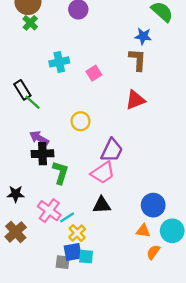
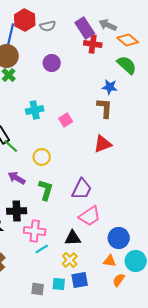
yellow circle: (81, 121) -> (42, 157), moved
black cross: (42, 154) -> (17, 211), moved
green L-shape: (60, 173) -> (46, 190), moved
pink trapezoid: (103, 173) -> (90, 216), moved
pink cross: (49, 211) -> (35, 231), moved, turned -30
yellow cross: (77, 233) -> (70, 260), moved
blue square: (73, 252) -> (80, 280), moved

